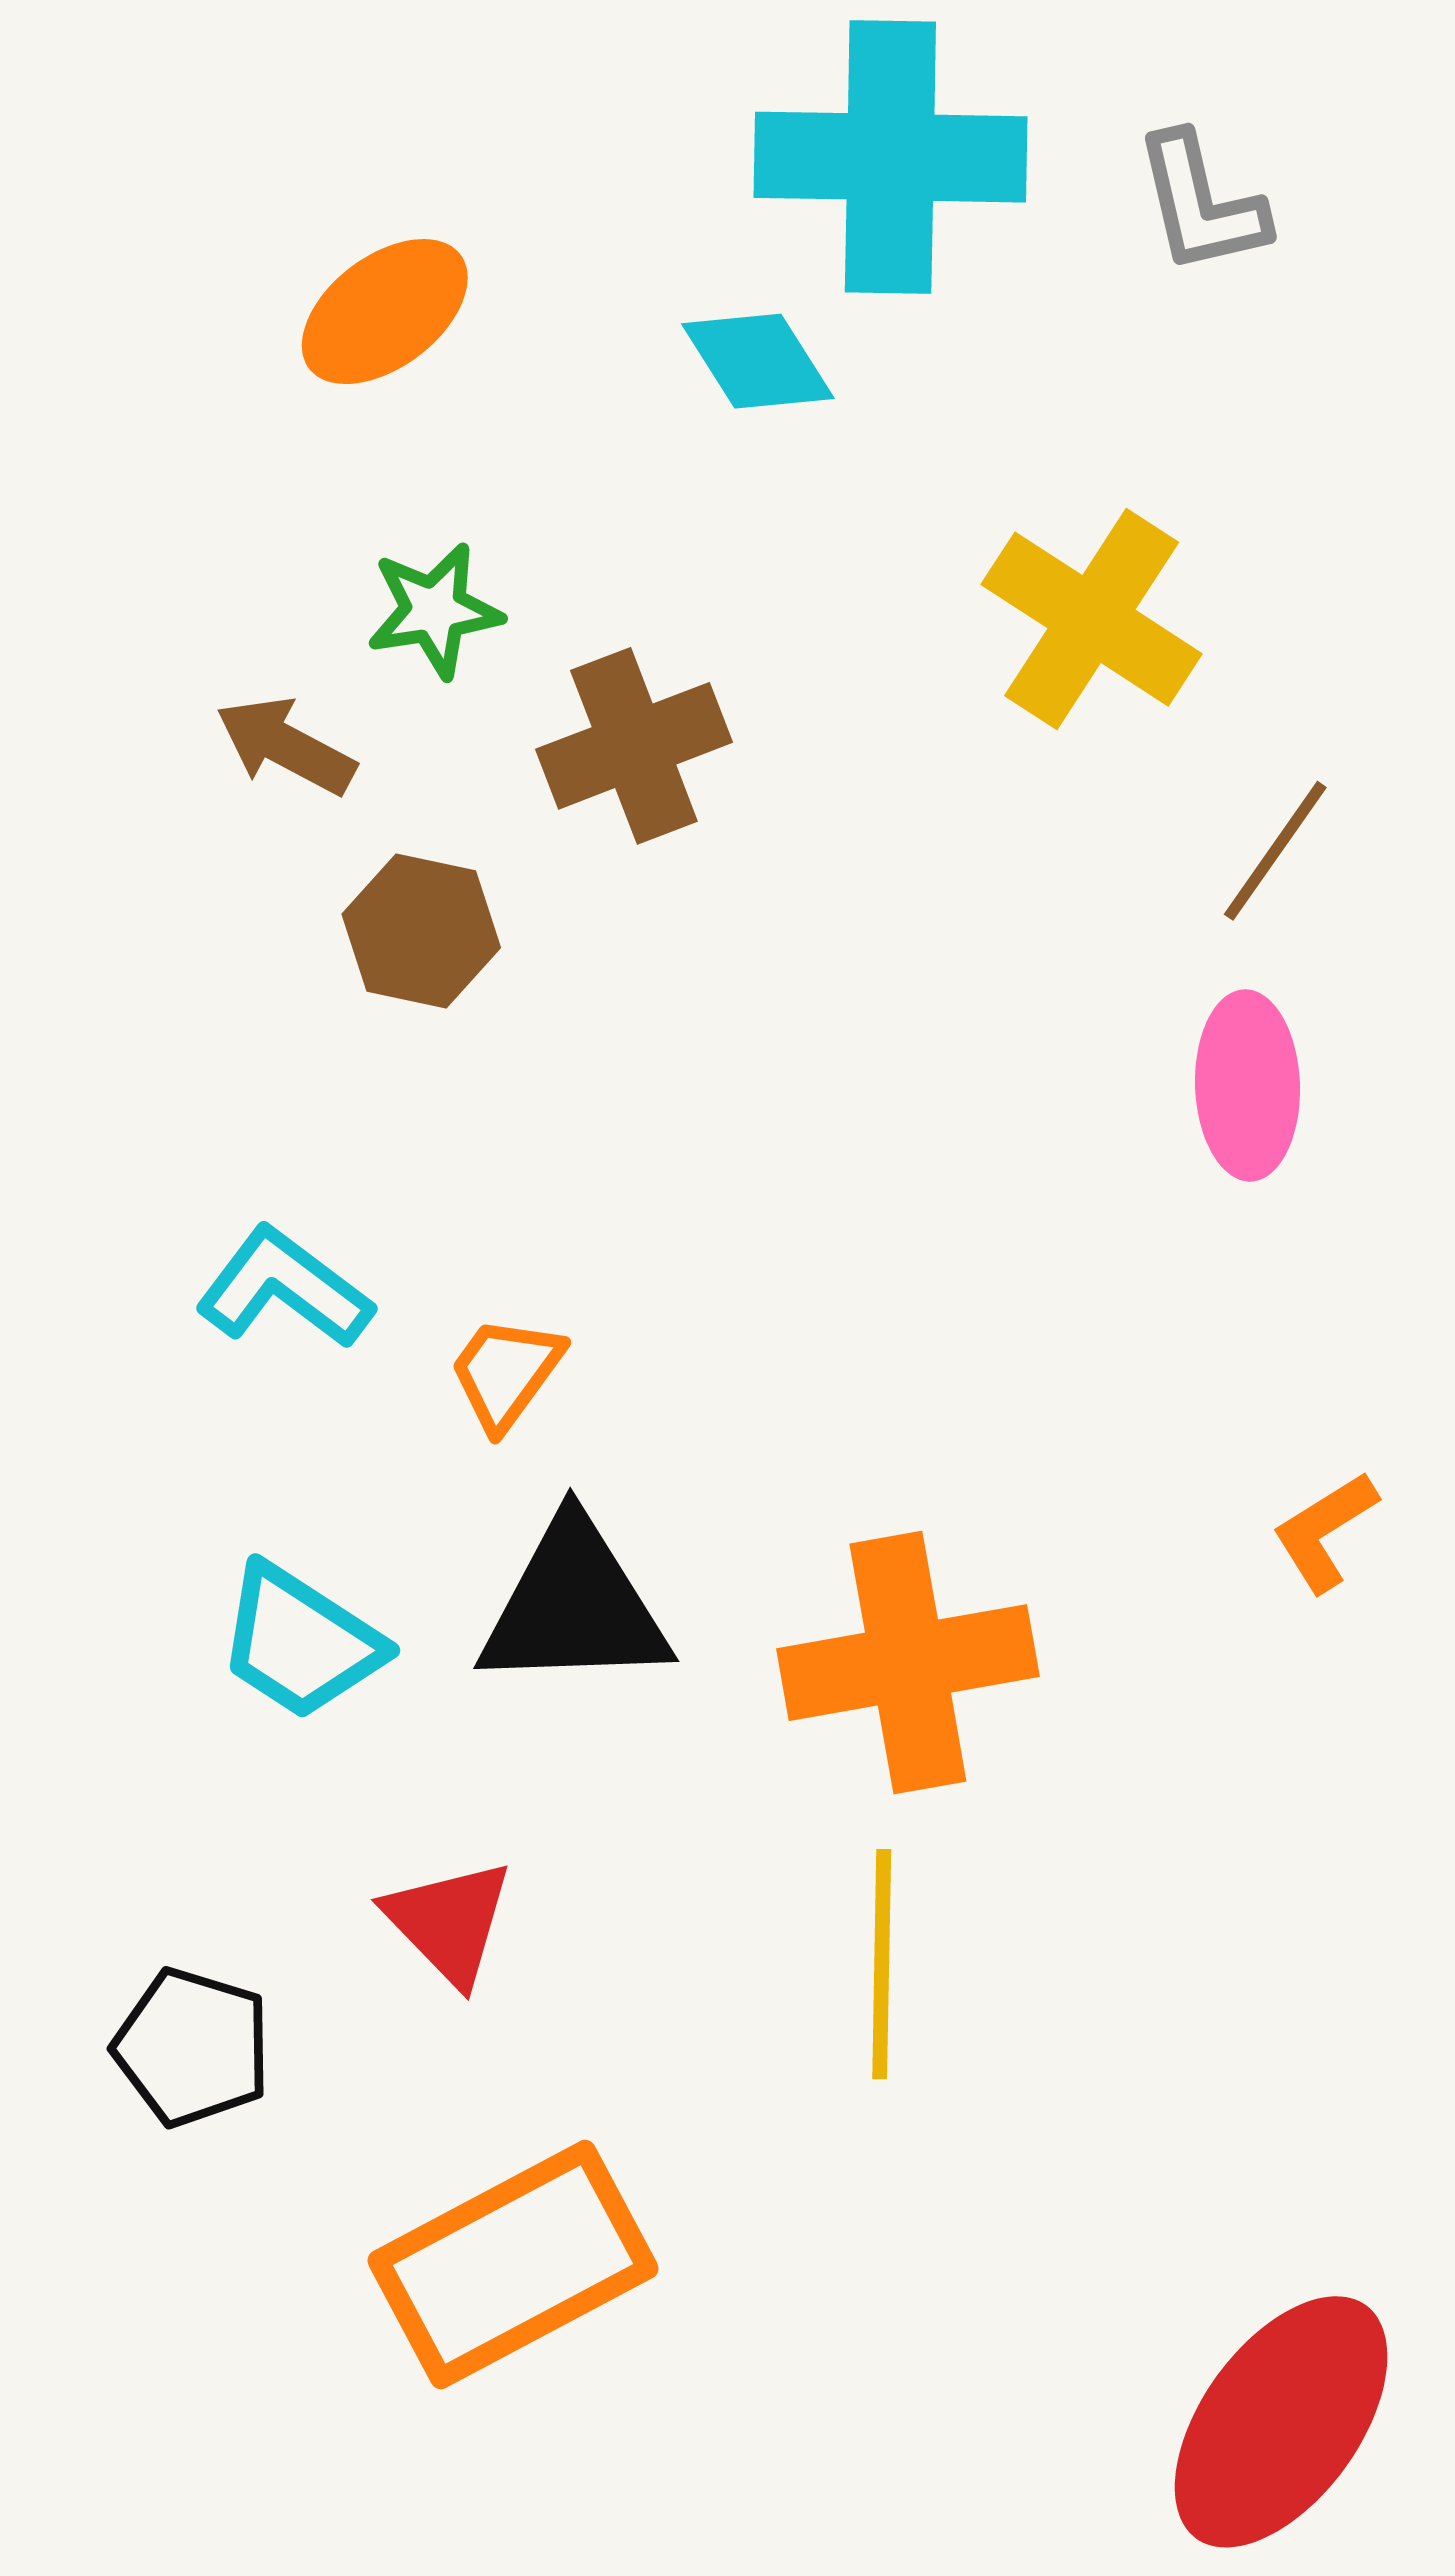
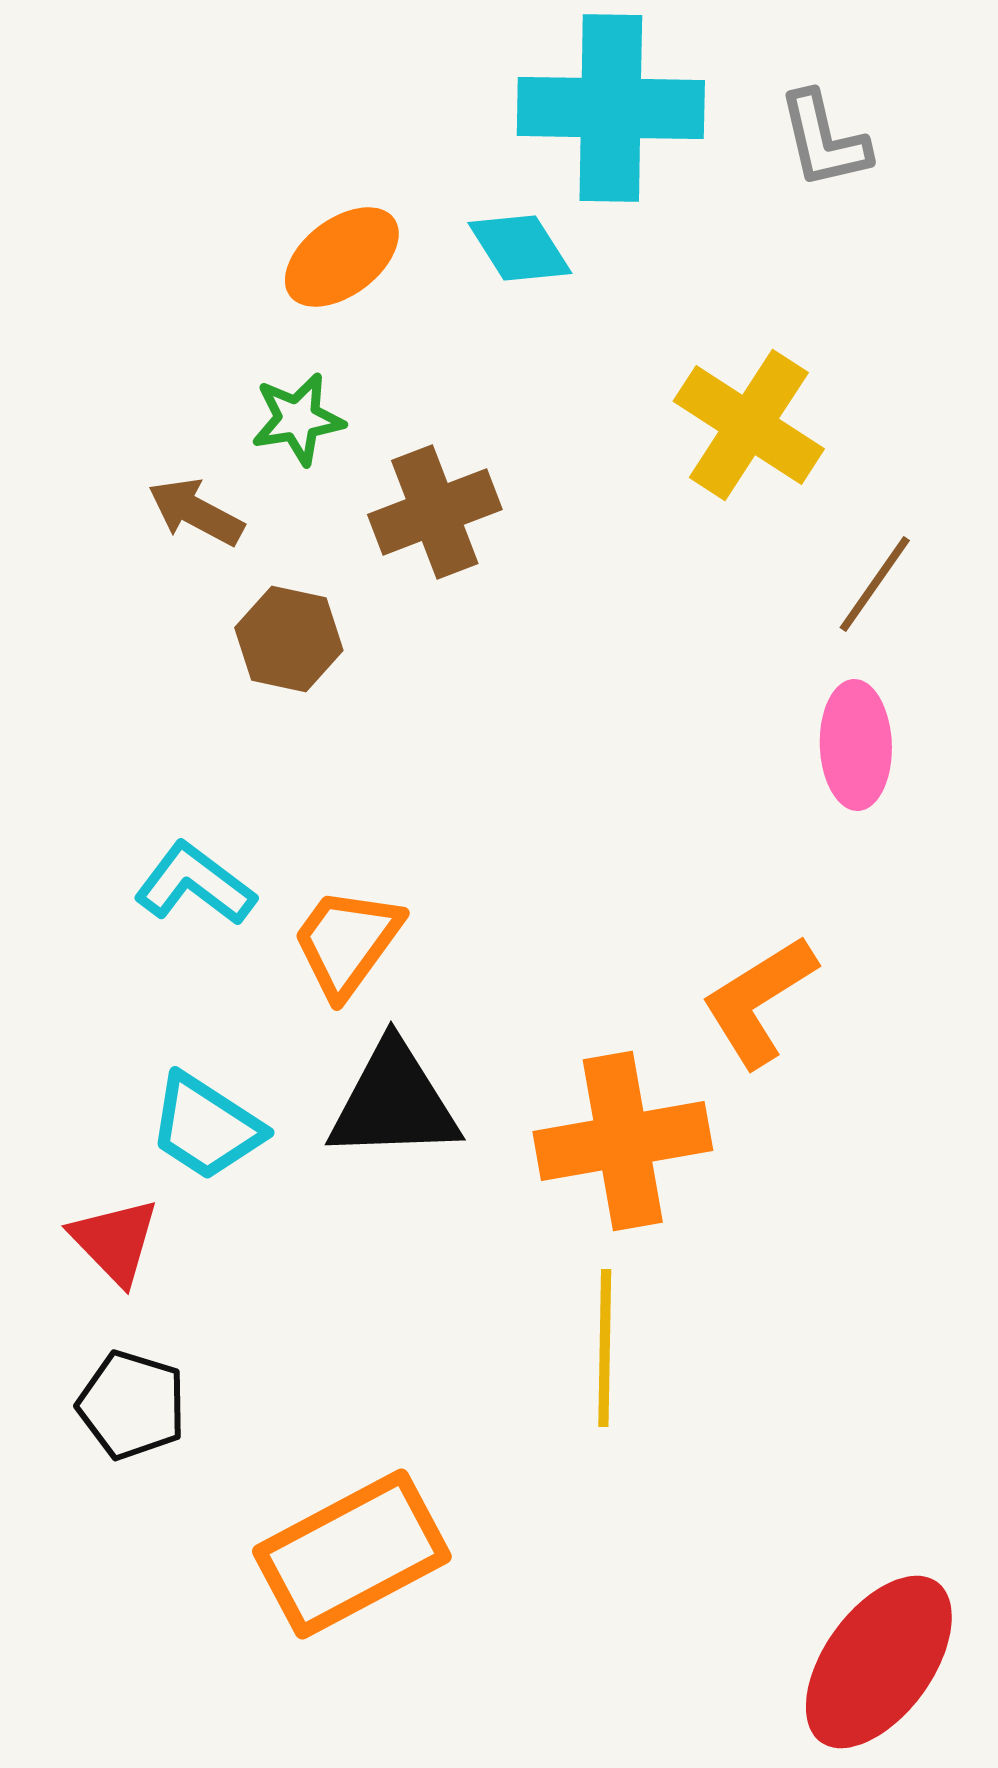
orange ellipse: (385, 312) -> (342, 257), moved
orange trapezoid: (506, 1373) -> (347, 942), size x1.4
orange L-shape: (1325, 1531) -> (759, 1001), moved, size x1.6
red triangle: (449, 1922) -> (115, 1241), moved

